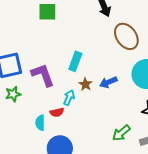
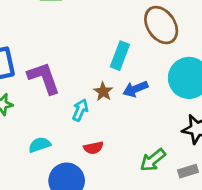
cyan rectangle: (75, 61) -> (120, 56), moved
red semicircle: (57, 112) -> (93, 148), moved
cyan semicircle: (40, 123) -> (39, 145), turned 70

